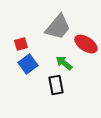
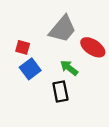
red square: (21, 44) -> (23, 47), turned 32

